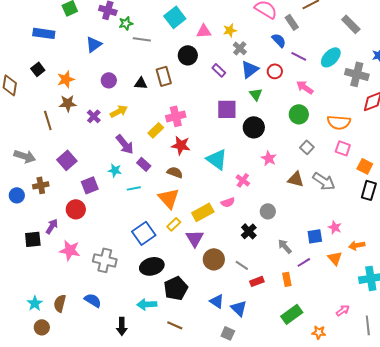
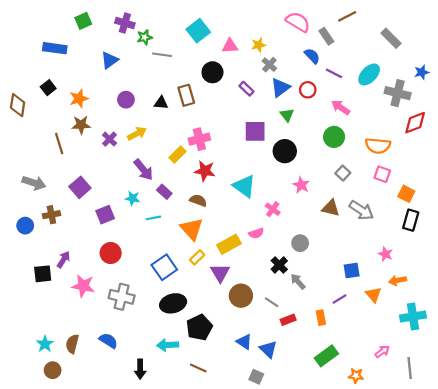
red circle: (76, 209) -> (111, 253), moved
pink star: (335, 227) -> (386, 254), moved
gray arrow: (285, 246) -> (298, 281), moved

